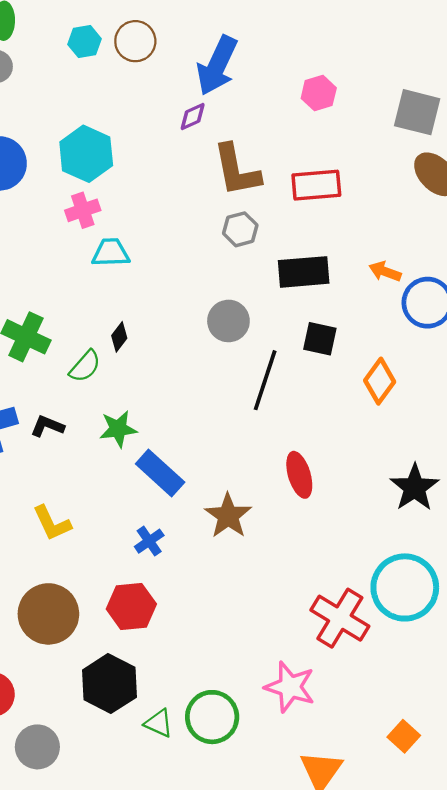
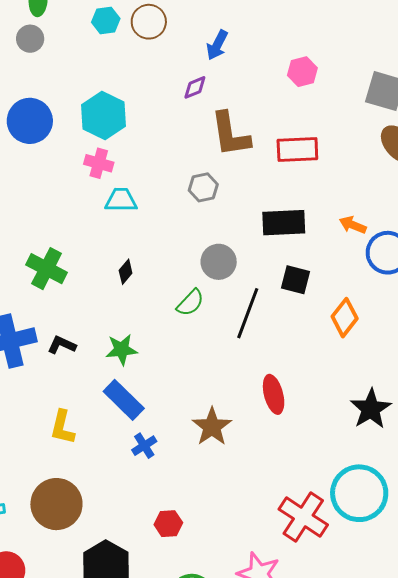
blue arrow: (217, 66) -> (217, 45), size x0.6
pink cross: (83, 210) -> (99, 163), turned 32
gray hexagon: (240, 229) -> (203, 187), moved
green semicircle: (85, 366) -> (190, 303), moved
blue rectangle: (160, 473) -> (124, 400), moved
yellow L-shape: (52, 523) -> (62, 427), turned 36
red hexagon: (131, 606) -> (168, 524), moved, size x0.7

